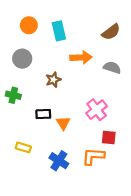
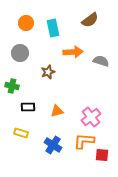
brown semicircle: (111, 32) -> (90, 20), moved
pink cross: (97, 110) -> (91, 117), moved
black rectangle: (43, 114) -> (28, 107), moved
orange triangle: (63, 123) -> (57, 111), turned 48
red square: (109, 137) -> (102, 155), moved

